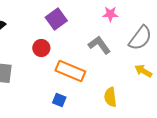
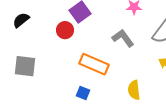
red circle: (41, 48) -> (65, 30), moved

